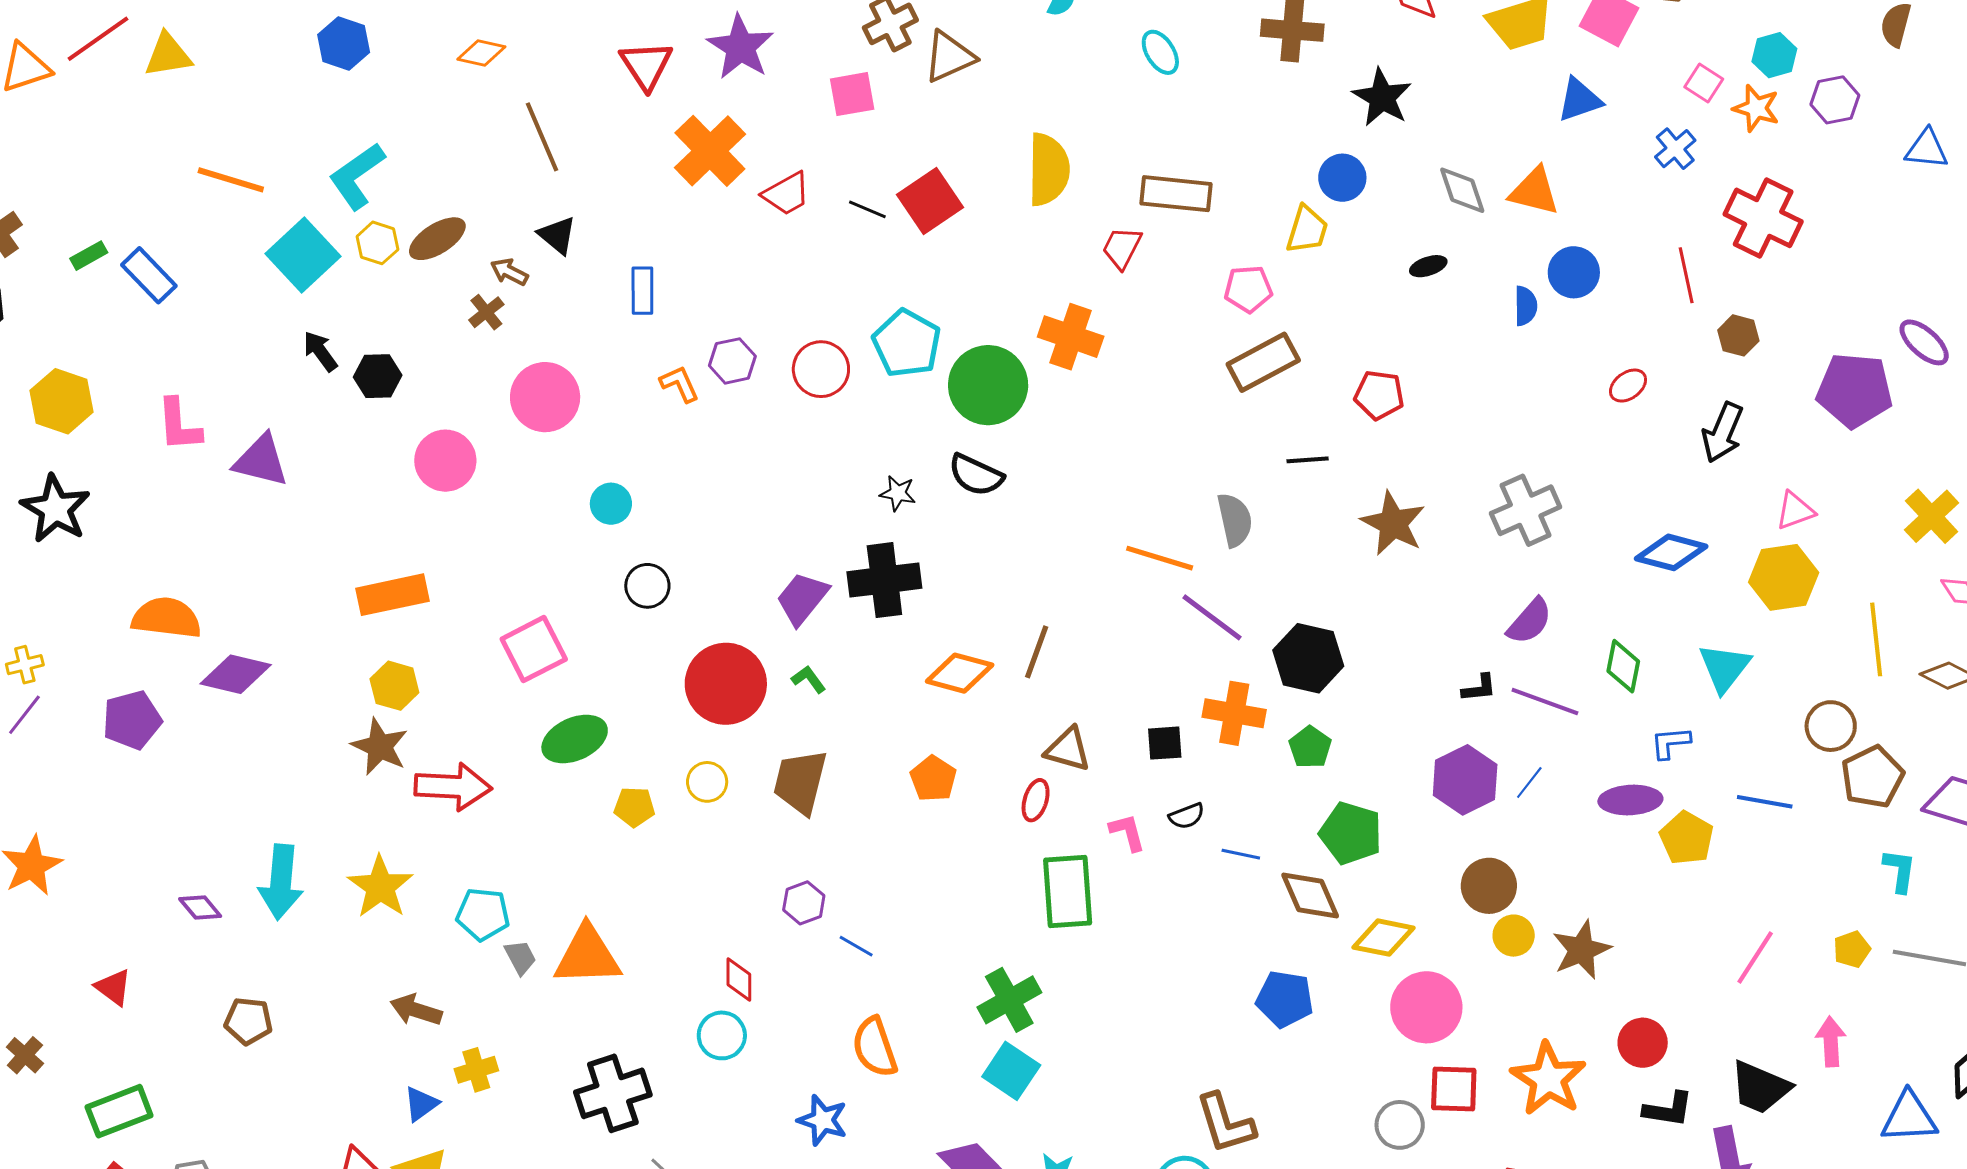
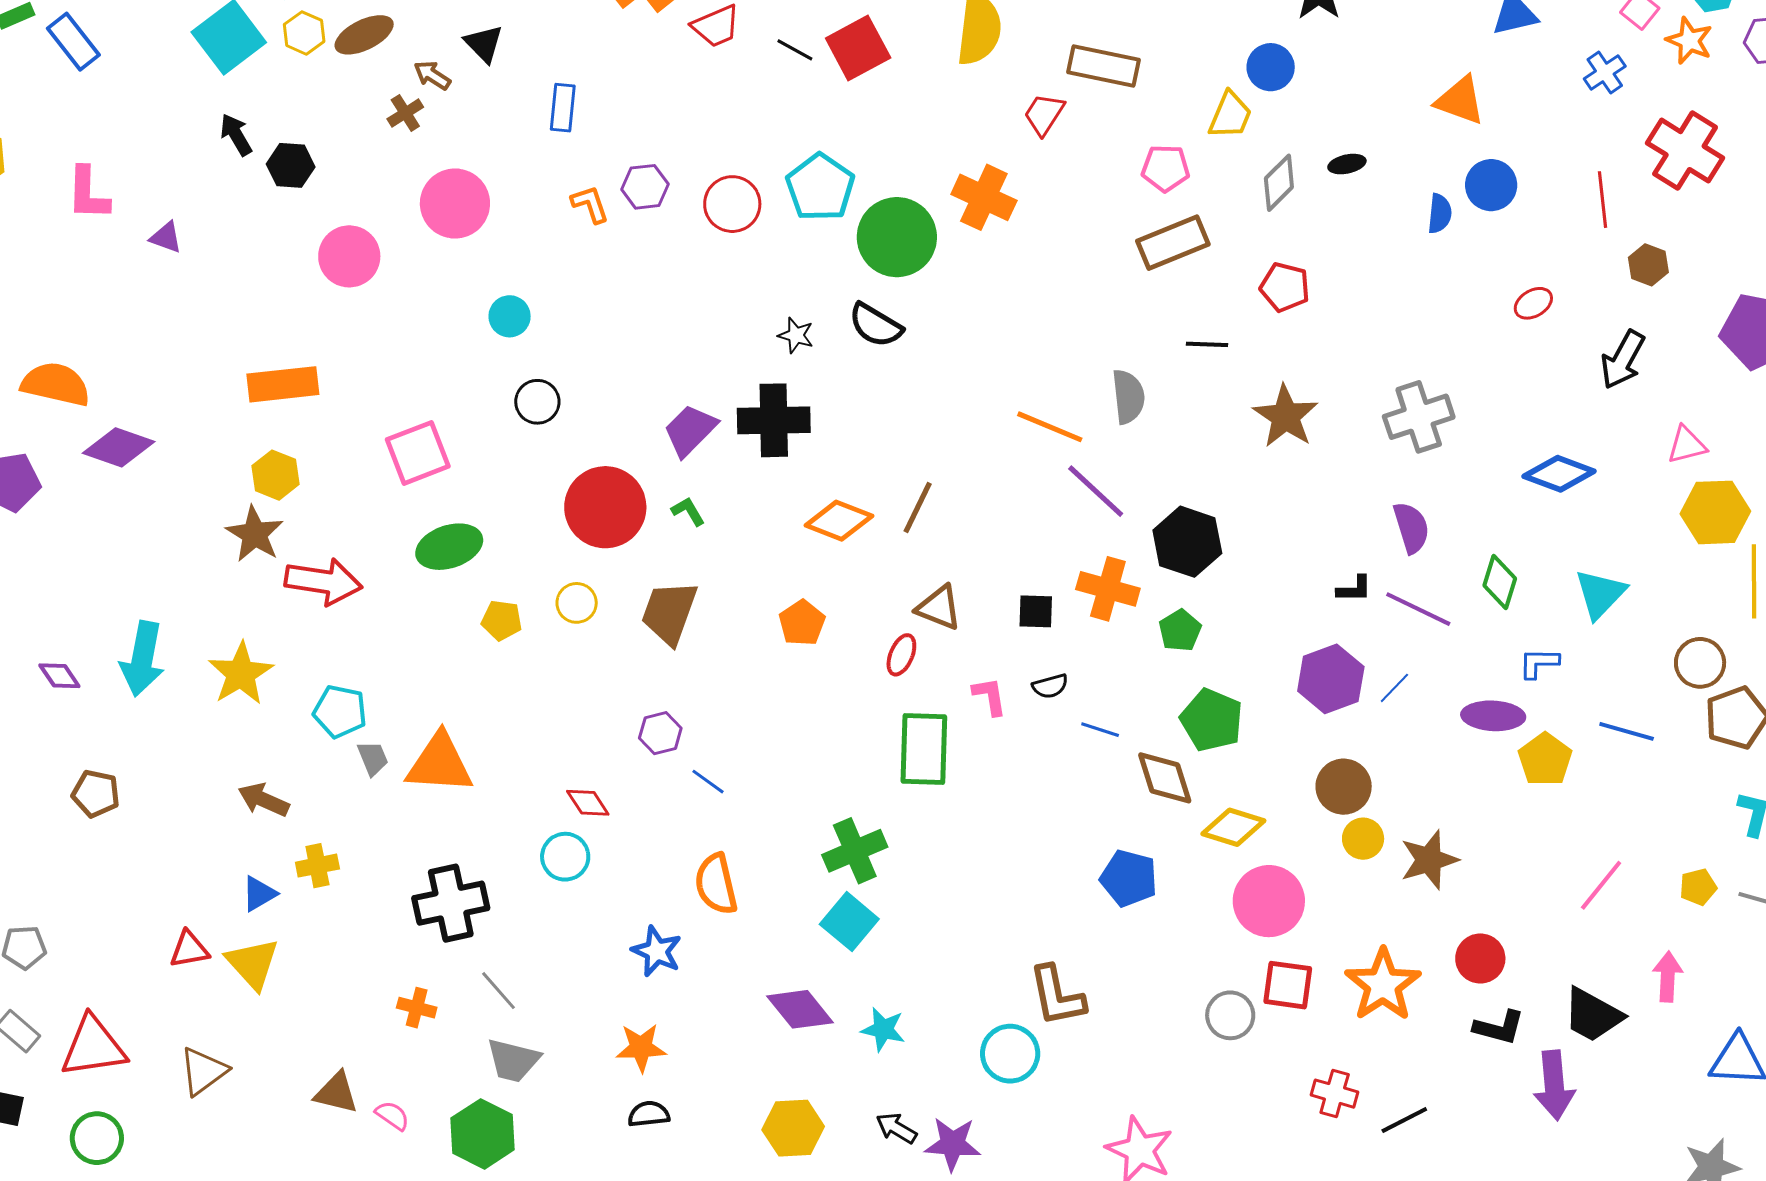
gray diamond: (1462, 190) -> (1279, 183), moved, turned 58
purple triangle: (261, 461) -> (166, 237), size x0.6
yellow hexagon: (1784, 577) -> (1715, 512), moved
purple semicircle: (1530, 621) -> (1411, 528), turned -64
red diamond: (739, 979) -> (588, 803), turned -39

